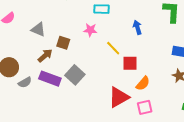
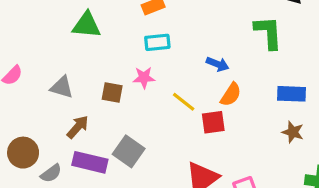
blue arrow: (137, 27) -> (218, 64), turned 136
brown square: (63, 43) -> (112, 92), moved
orange semicircle: (143, 83) -> (231, 95), moved

